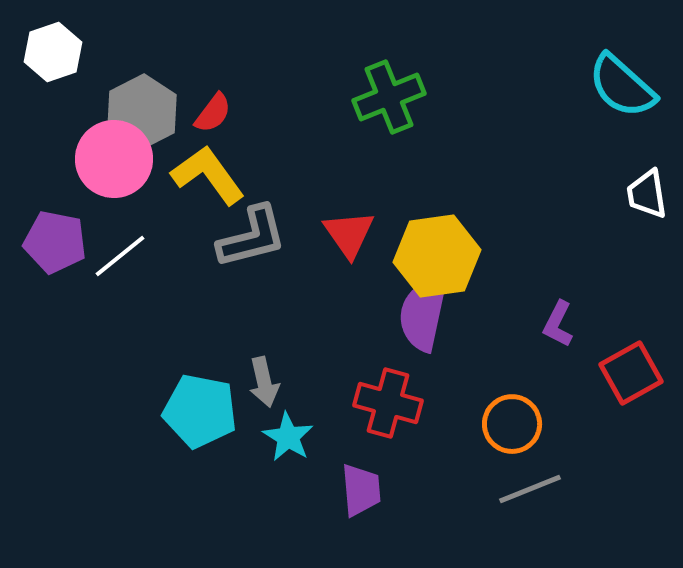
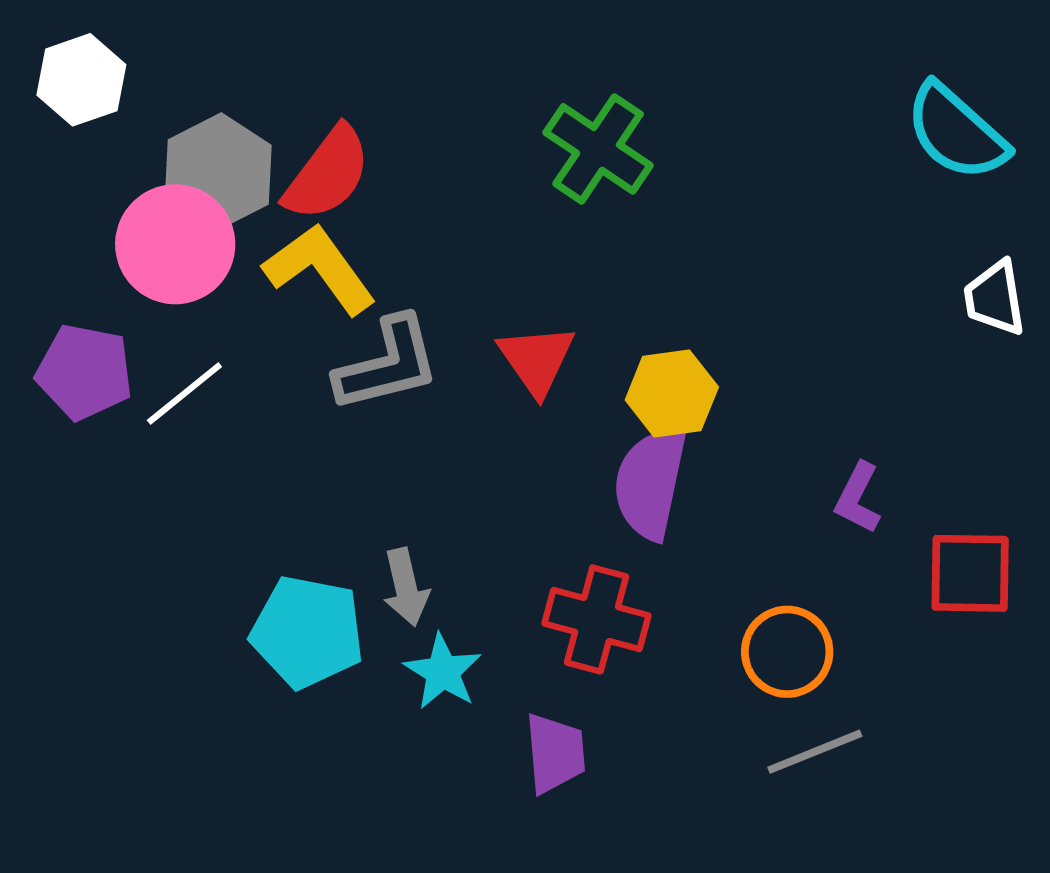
green cross: (389, 97) -> (598, 149), turned -34
red semicircle: (213, 113) -> (327, 174), size x1.6
yellow hexagon: (437, 256) -> (672, 393), size x0.7
red square: (631, 373) -> (970, 573), turned 30

